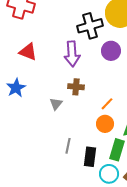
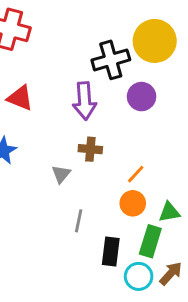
gray line: (68, 146) -> (79, 221), moved

